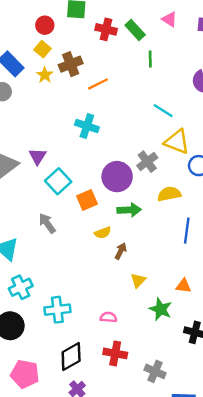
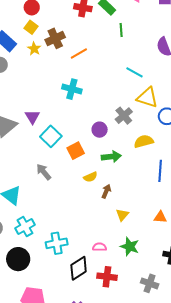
purple circle: (117, 177) -> (100, 130), size x0.6
green star: (161, 309) -> (130, 247), moved
black diamond: (71, 357) -> (79, 268), moved
gray cross: (155, 371) -> (150, 283), moved

